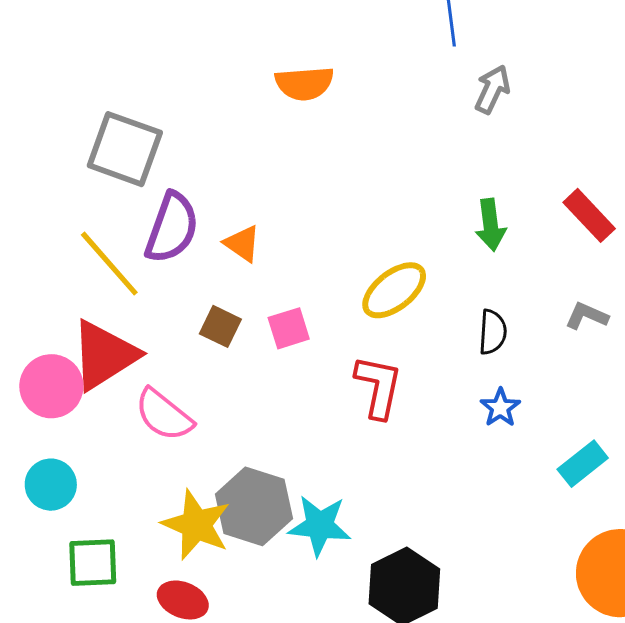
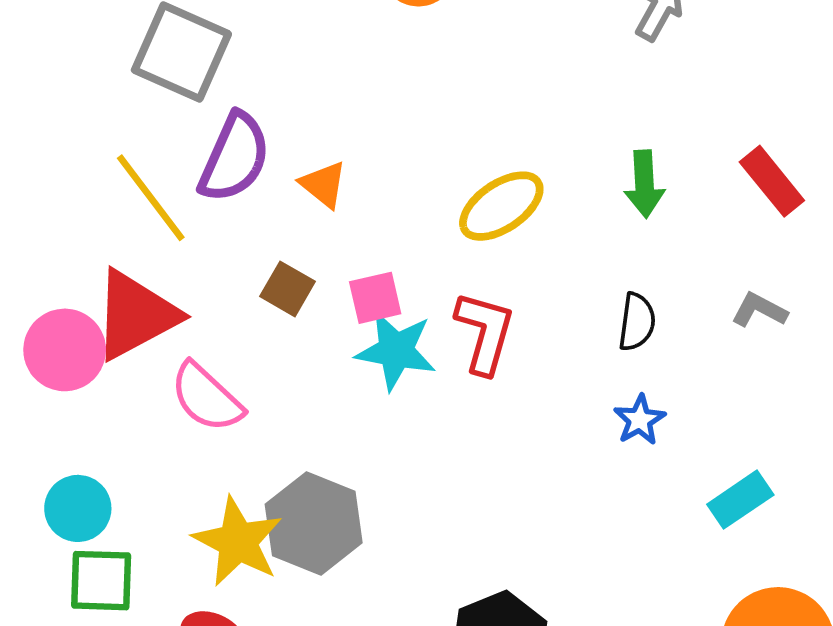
yellow ellipse: (394, 290) -> (501, 206), moved
red L-shape: (378, 387) -> (485, 332), moved
cyan circle: (51, 485) -> (78, 508), moved
cyan star: (320, 526) -> (396, 351), moved

